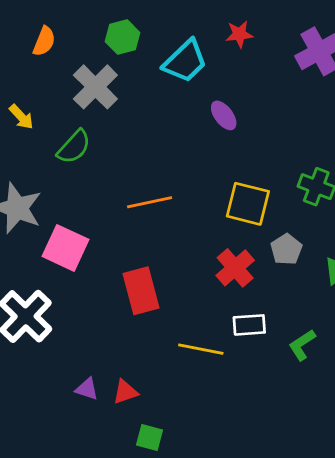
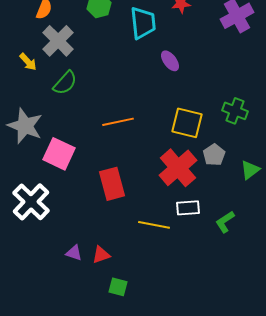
cyan trapezoid: (185, 61) -> (143, 23), turned -52
gray cross: (95, 87) -> (58, 41), moved
red cross: (235, 268) -> (178, 168), size x1.4

